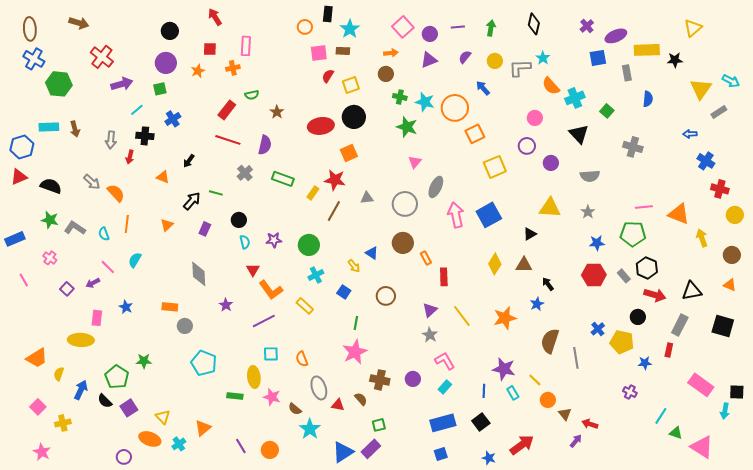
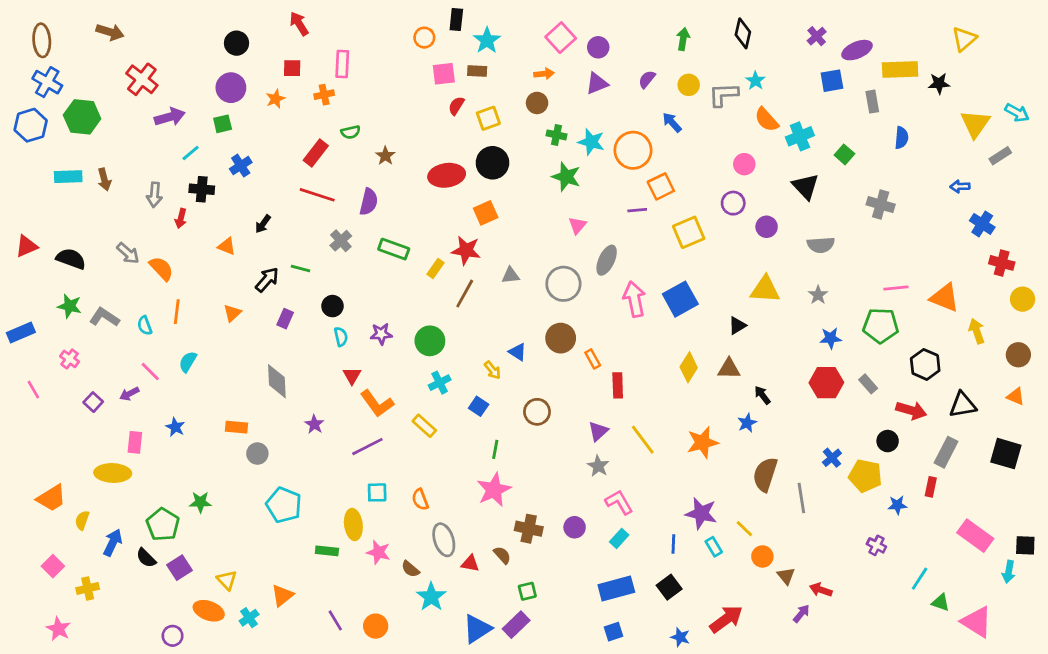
purple line: (458, 27) -> (637, 210), moved
blue hexagon: (22, 147) -> (31, 125), moved
black hexagon: (647, 268) -> (925, 364), moved

